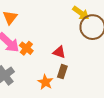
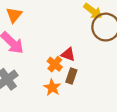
orange cross: (26, 48) -> (55, 64), moved

